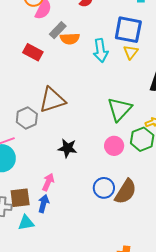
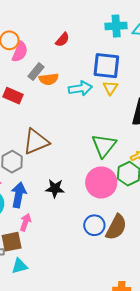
cyan arrow: (101, 50) -> (80, 88), turned -85
pink circle: (114, 146) -> (101, 182), size x1.6
pink arrow: (48, 182) -> (25, 222), moved
blue arrow: (44, 204) -> (19, 195), moved, size x1.4

